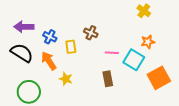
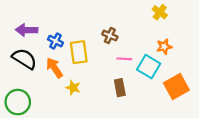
brown cross: (91, 33) -> (110, 35), moved
yellow rectangle: (71, 47) -> (79, 52), size x1.5
green circle: (29, 92) -> (18, 102), moved

